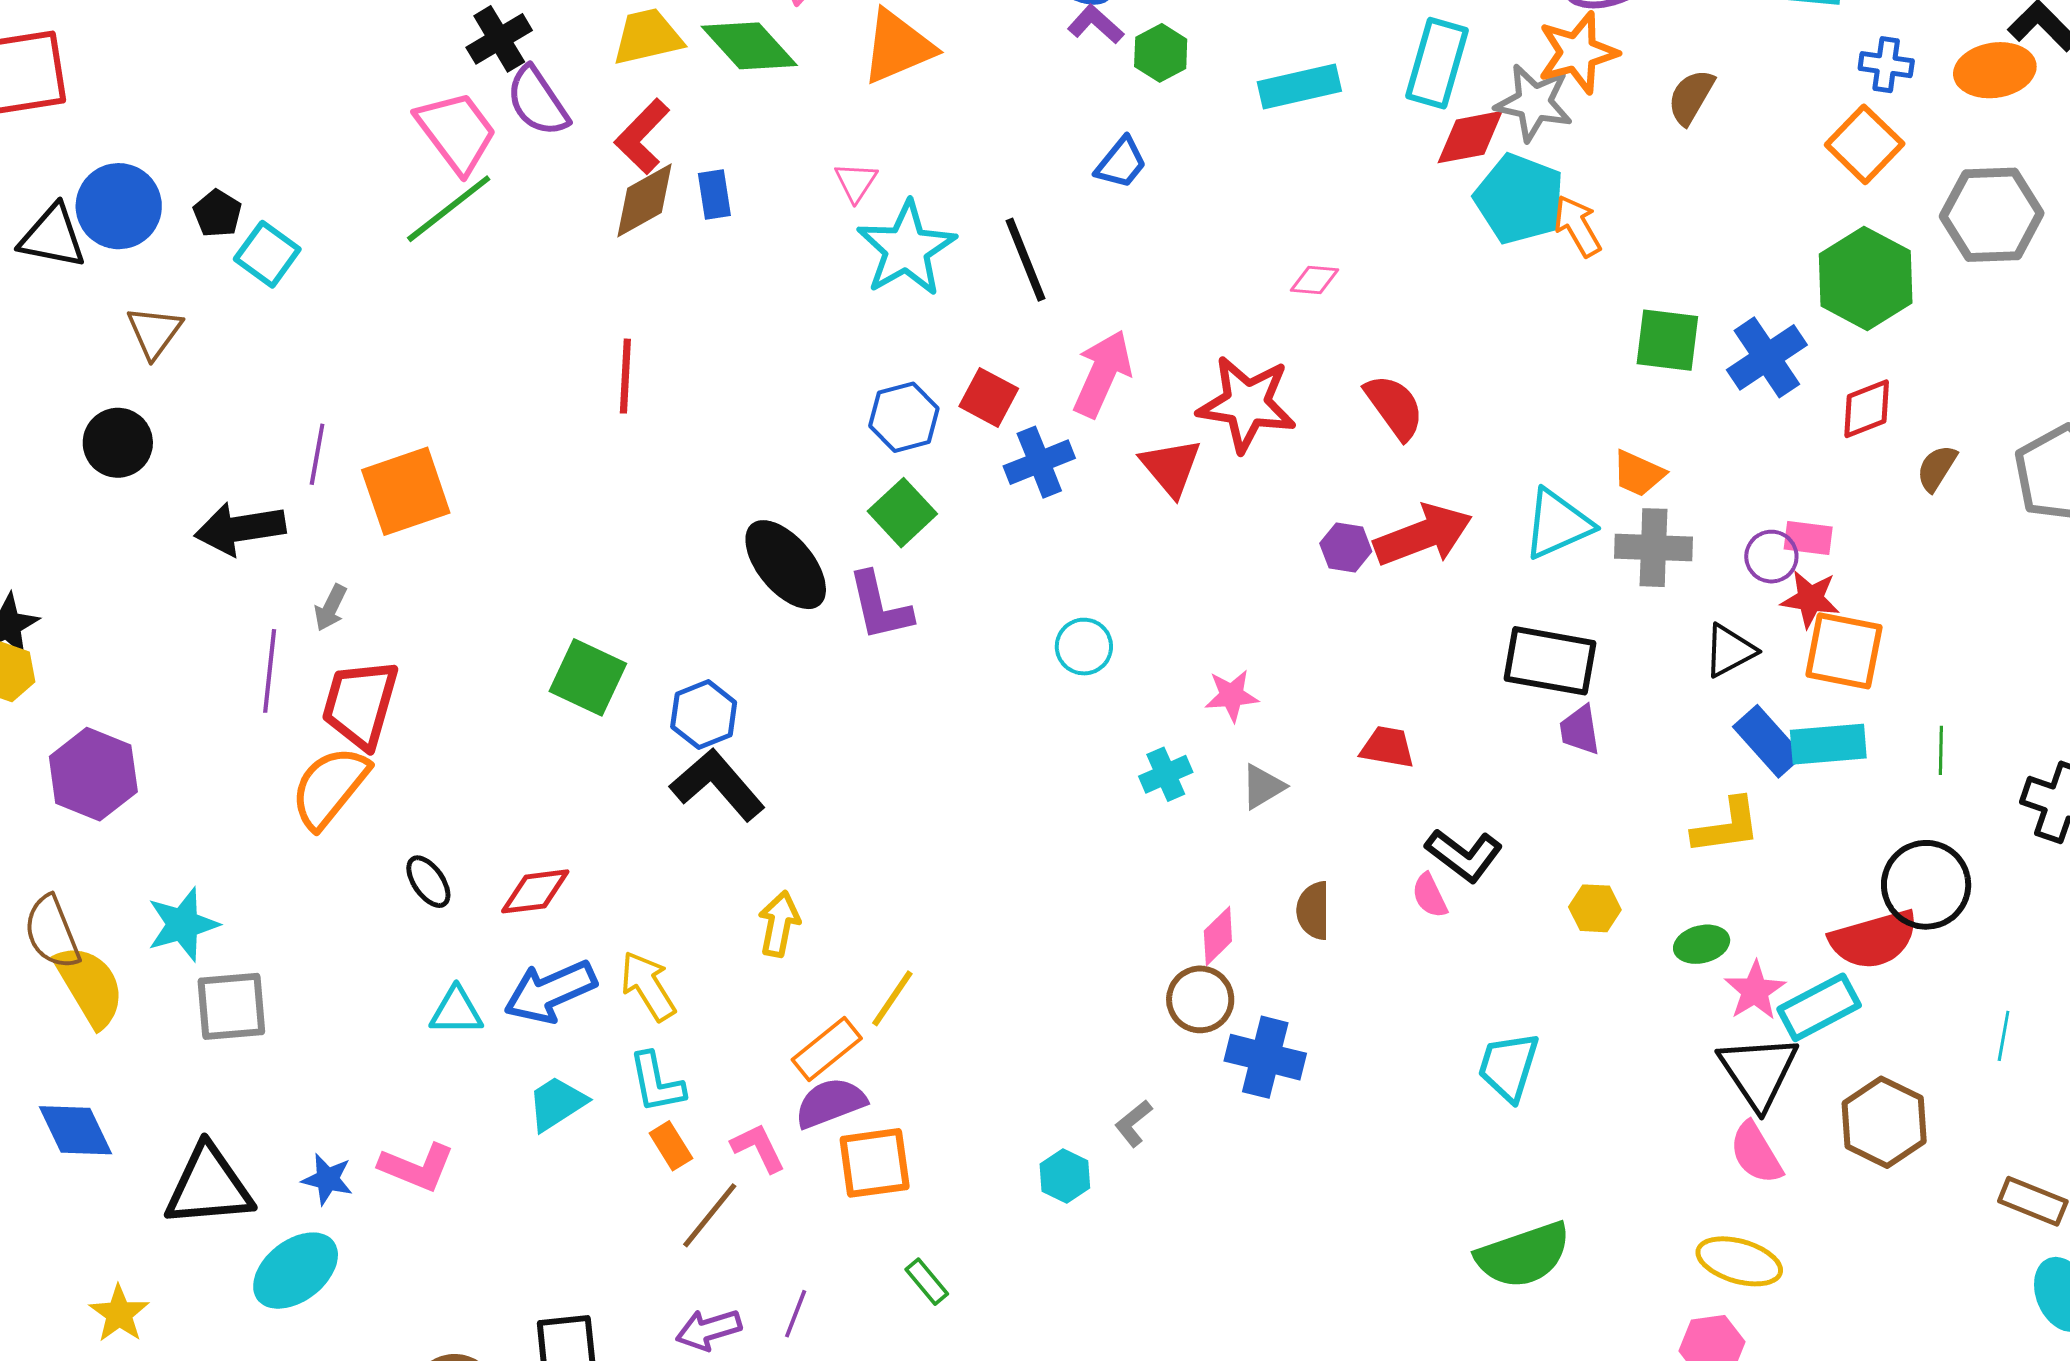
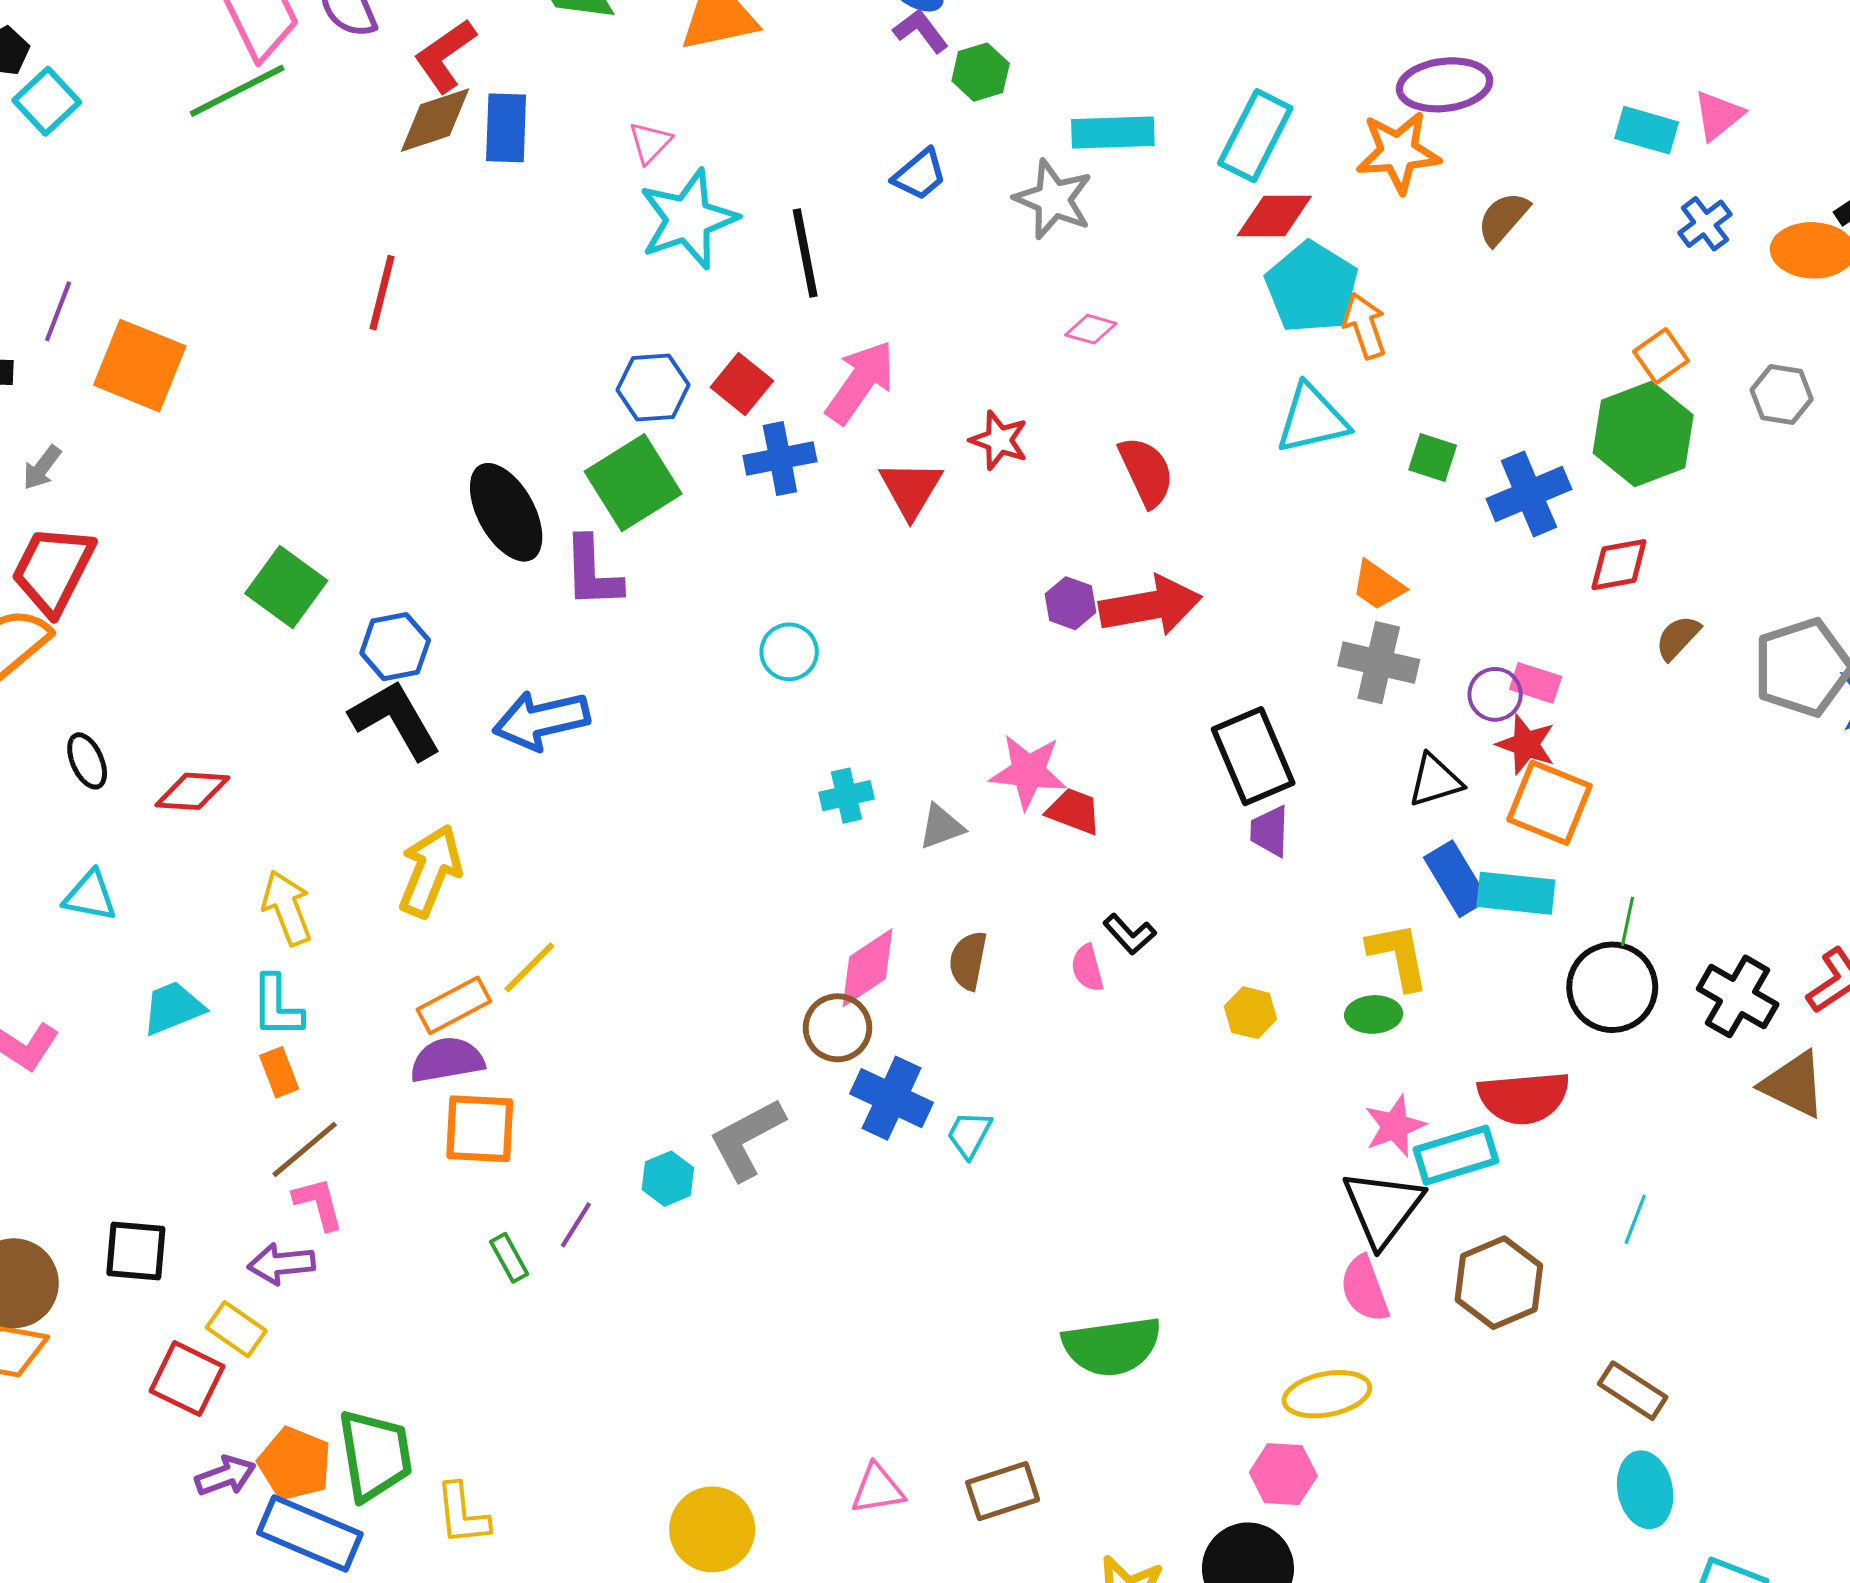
blue cross: (1886, 65) -> (1705, 224), turned 34
gray star: (1534, 103) -> (1053, 199), moved
orange square: (1865, 144) -> (1661, 356), moved, size x0.7
blue rectangle: (714, 195) -> (506, 128), size x1.4
gray hexagon: (1992, 215) -> (1782, 394), size x0.6
green square: (1667, 340) -> (1433, 458), size x0.7
red star: (1247, 404) -> (999, 440), size x0.6
orange square: (406, 491) -> (140, 366), turned 30
green square: (902, 513) -> (633, 483), size x1.4
cyan triangle: (1558, 524) -> (1312, 419), moved
black rectangle: (1550, 661) -> (1253, 756), turned 46
pink star: (1232, 696) -> (1028, 772), moved, size x1.4
yellow L-shape: (1727, 826) -> (1398, 956), turned -104
black L-shape: (1464, 855) -> (1130, 934), size x0.7
black circle: (1926, 885) -> (1612, 987), moved
yellow arrow: (779, 924) -> (430, 871), size x1.4
pink diamond: (1218, 936) -> (867, 968), size x1.4
green ellipse: (1702, 944) -> (1374, 1014), moved
blue arrow: (550, 992) -> (541, 720), moved
cyan trapezoid: (1508, 1067) -> (969, 1134), moved, size x0.7
gray L-shape: (1133, 1123) -> (747, 1139), size x1.8
pink L-shape: (758, 1148) -> (318, 1204), moved
yellow ellipse: (1739, 1261) -> (1327, 1394), turned -38
purple line: (796, 1314) -> (576, 1225), moved

